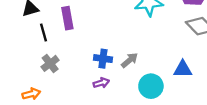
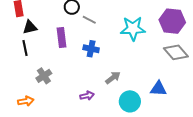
black line: (44, 33) -> (25, 48), moved
blue cross: (103, 59) -> (91, 49), moved

